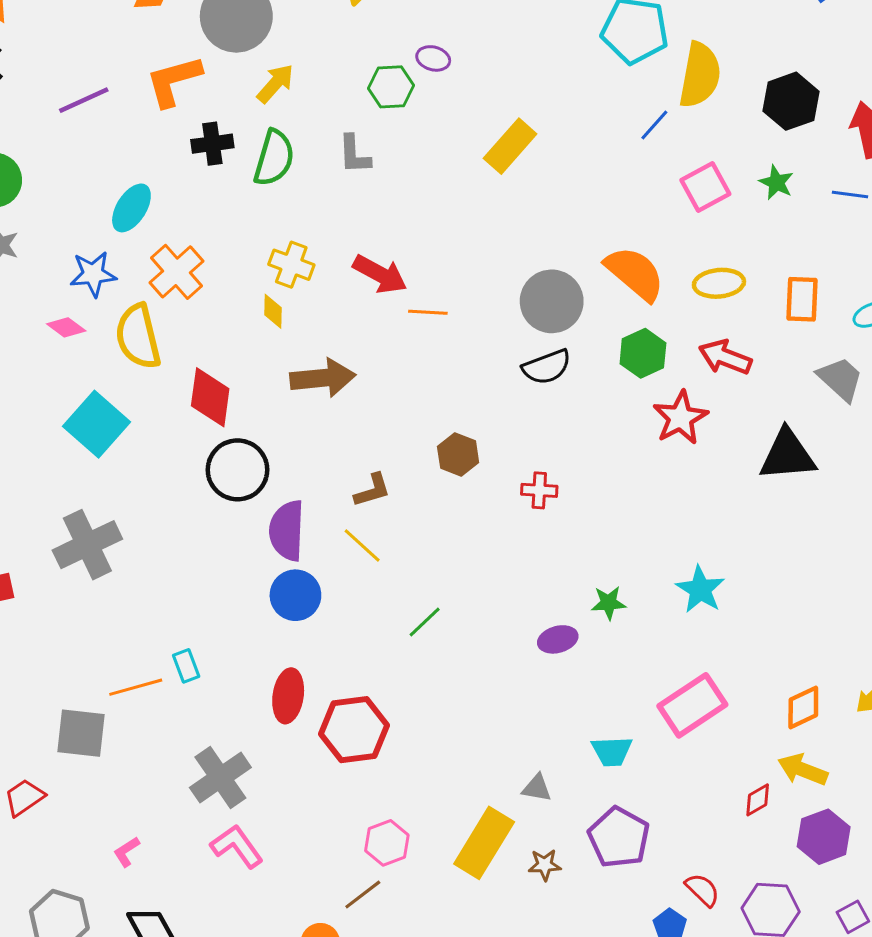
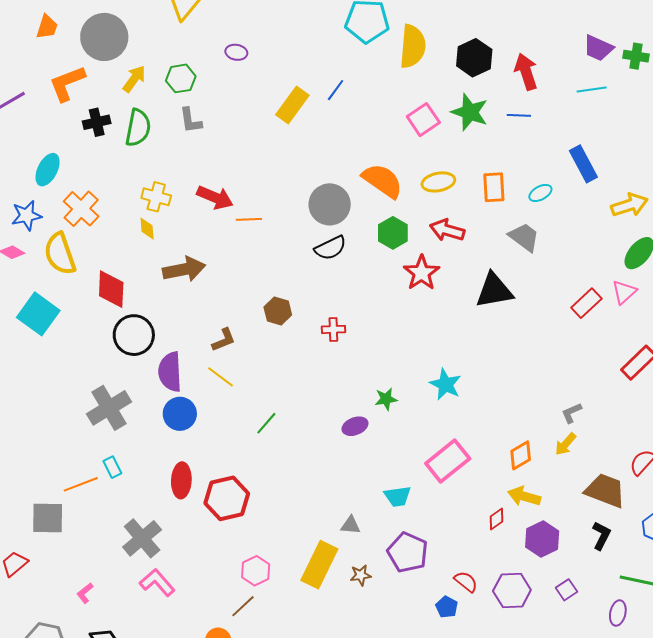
green hexagon: (391, 87) -> (181, 78), moved
blue line: (654, 125) -> (336, 90), moved
green star: (776, 183) -> (470, 112), size x1.6
gray cross: (87, 545) -> (109, 408), moved

